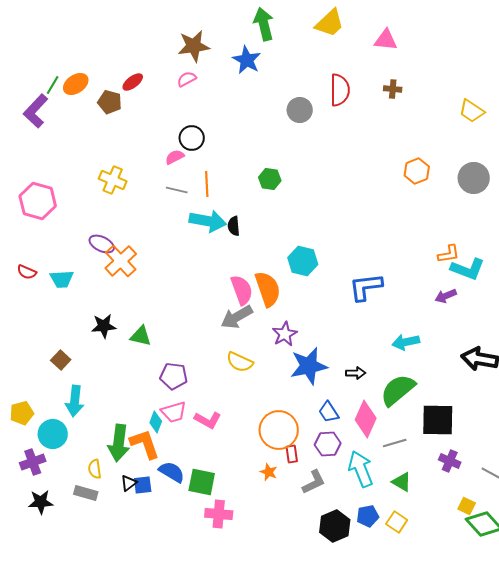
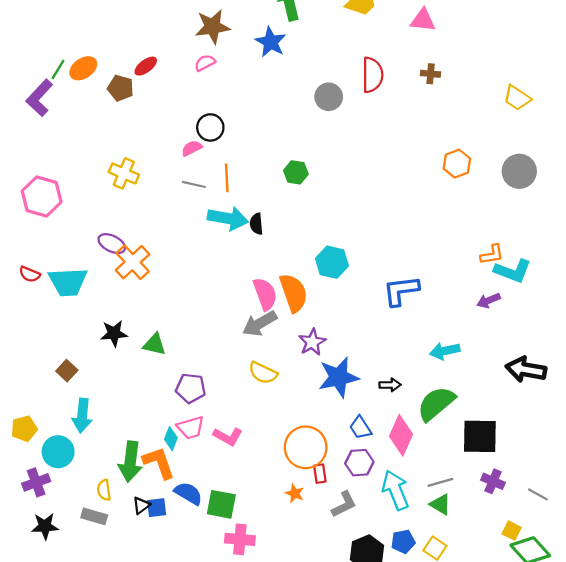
cyan trapezoid: (62, 279) -> (68, 282), size x1.5
gray line: (395, 443) -> (440, 482), moved

